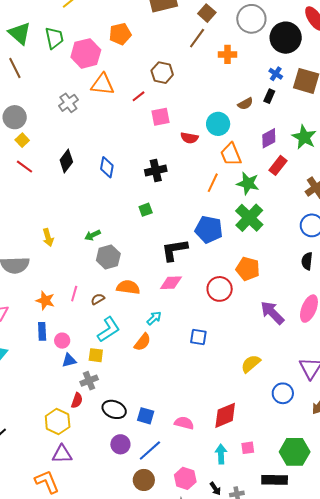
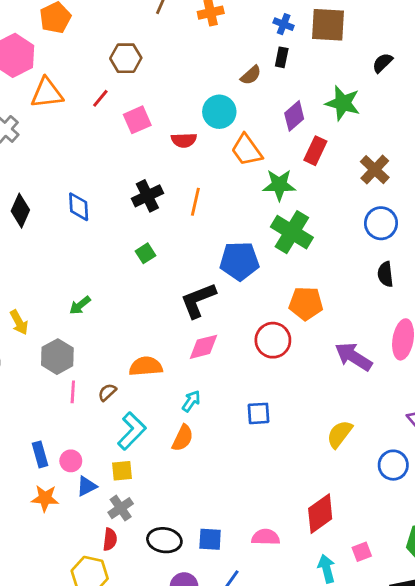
orange line: (213, 183) -> (195, 202), moved
gray hexagon: (108, 257) -> (57, 357), moved
orange star: (45, 301) -> (45, 498), moved

